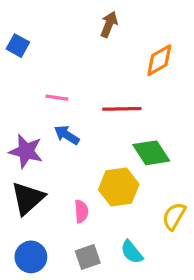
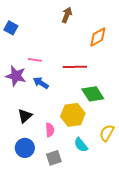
purple star: (26, 151) -> (16, 76), moved
black triangle: (28, 198) -> (25, 116), moved, size x0.7
cyan semicircle: (132, 252) -> (81, 145), moved
blue circle: (31, 257) -> (25, 148), moved

